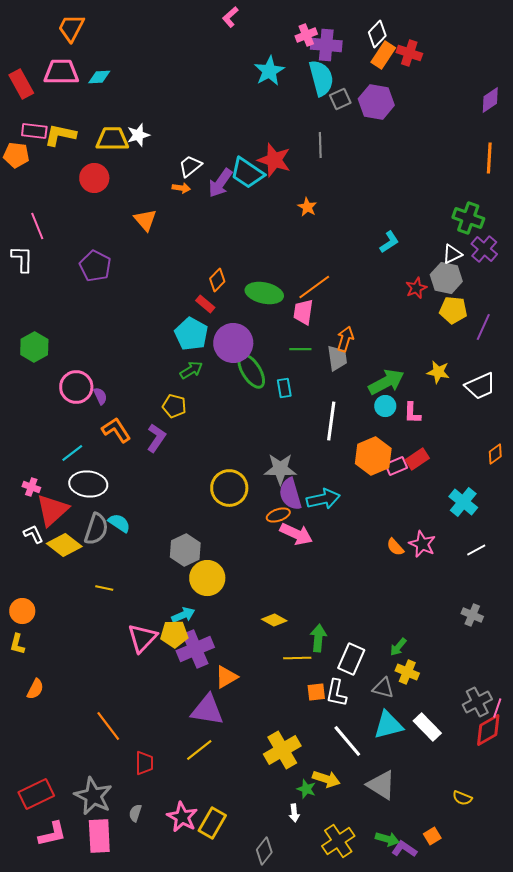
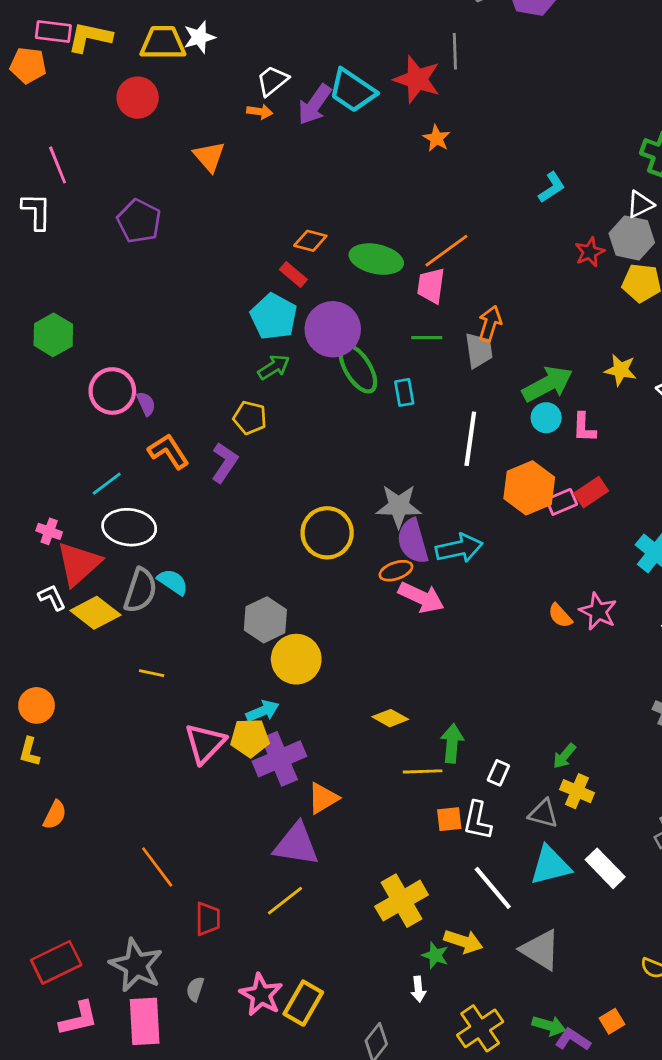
red star: (274, 160) -> (417, 79), moved
orange diamond: (217, 280) -> (310, 241), turned 60
white rectangle: (351, 659) -> (498, 773), size x0.6

